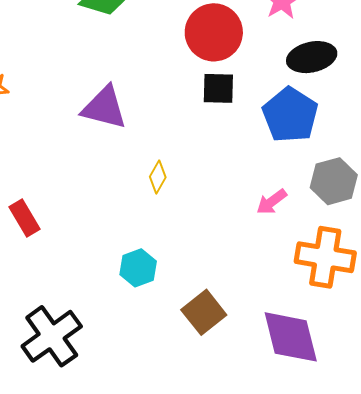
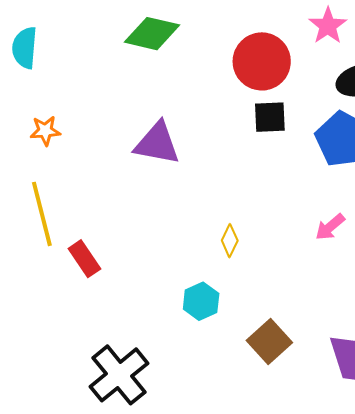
yellow diamond: (158, 177) -> (230, 241), moved

